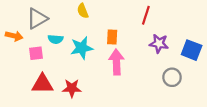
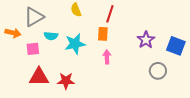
red line: (146, 15) -> (110, 14), moved
purple star: (159, 44) -> (146, 40), turned 30
pink arrow: (116, 62) -> (107, 57), size x0.6

